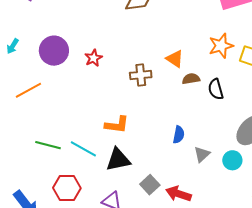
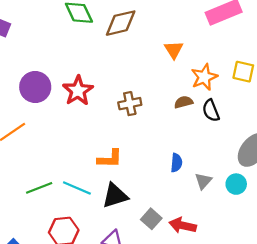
orange star: (221, 46) -> (204, 77), moved
red star: (94, 58) -> (78, 91), size x1.6
orange triangle: (175, 59) -> (174, 50), moved, turned 30
green line: (48, 145) -> (39, 188), turned -30

